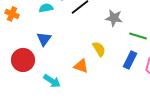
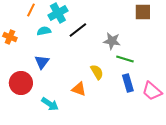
green line: (138, 36) -> (125, 59), moved
blue rectangle: (130, 60) -> (128, 83), turned -42

